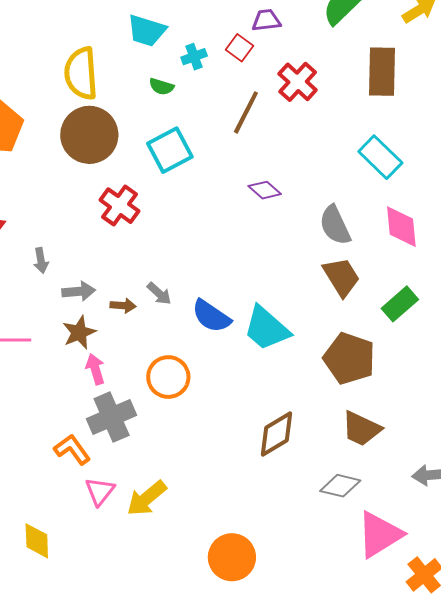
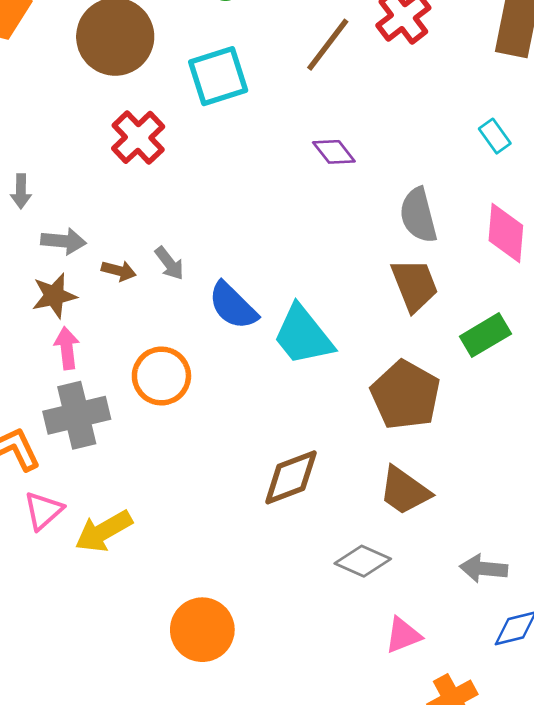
cyan rectangle: (380, 157) -> (495, 136), size x0.6
pink triangle: (380, 535) -> (403, 635), size x0.6

